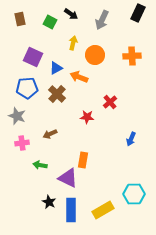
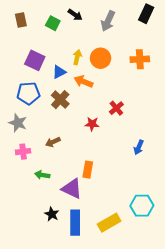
yellow arrow: (73, 43) -> (77, 57), moved

